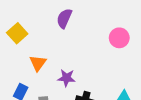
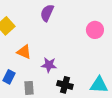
orange triangle: (38, 63) -> (24, 52), turned -42

